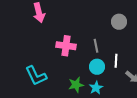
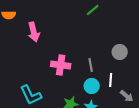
gray circle: (119, 22) -> (120, 52), moved

